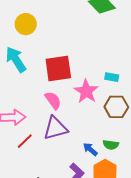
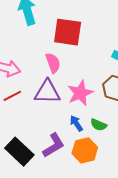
pink star: (86, 91) -> (80, 93), moved

